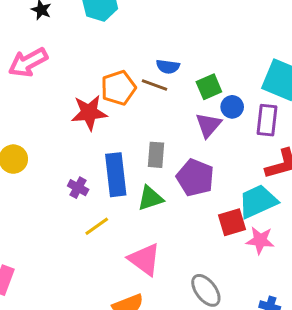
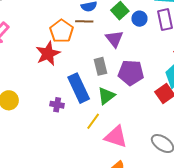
purple triangle: (208, 125) -> (114, 39), moved
yellow line: (97, 226) -> (93, 121), moved

